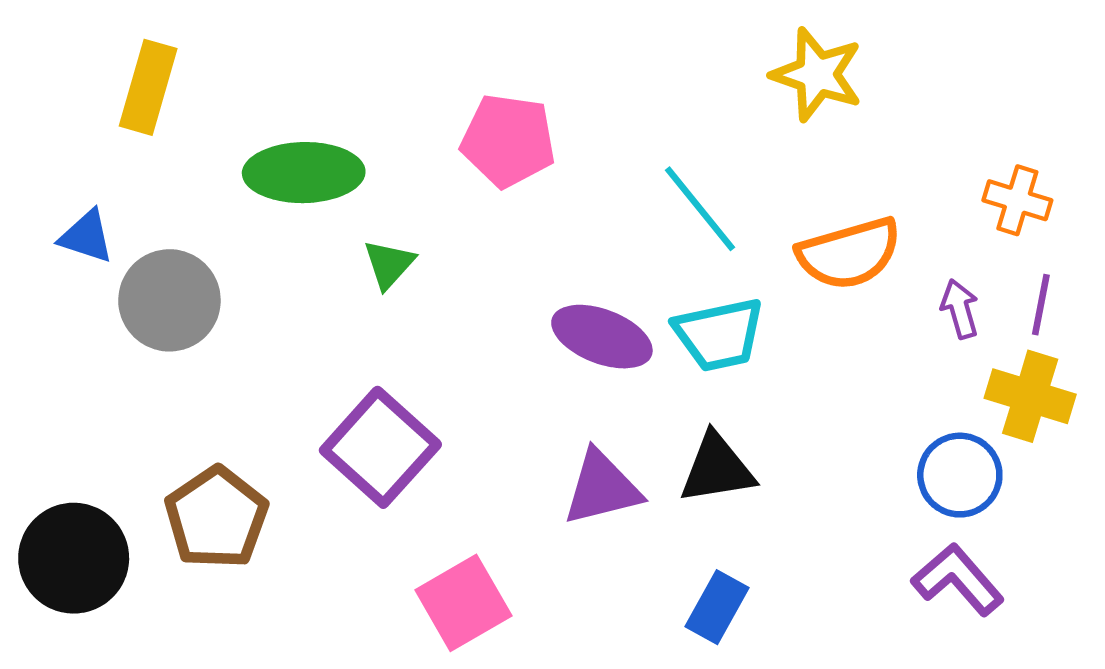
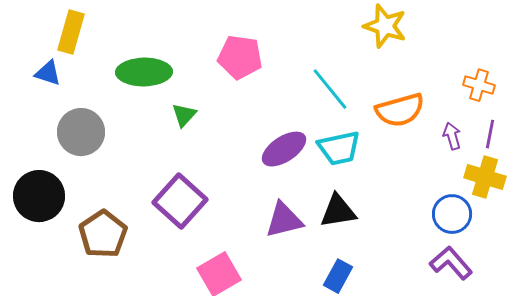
blue triangle: (86, 236) -> (48, 73), moved
purple ellipse: (602, 337) -> (284, 149), turned -54
black circle: (74, 558) -> (39, 196), moved

